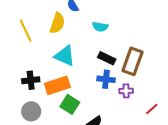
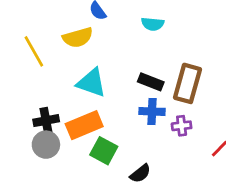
yellow semicircle: (57, 23) -> (78, 38), turned 60
cyan semicircle: (100, 27) -> (153, 24), moved
gray circle: (31, 111) -> (46, 145), moved

